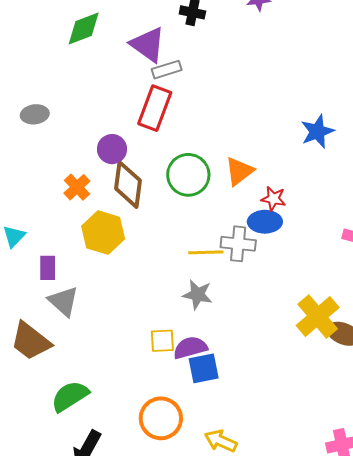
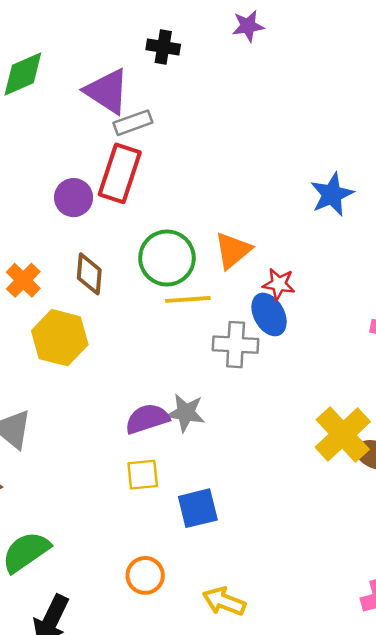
purple circle: (112, 149) -> (74, 198), moved
brown diamond: (128, 185) -> (89, 274), size x0.7
blue ellipse: (265, 222) -> (269, 314), turned 64
yellow line: (206, 252) -> (188, 299), moved
purple semicircle: (190, 348) -> (147, 419), moved
orange circle: (161, 418) -> (145, 575), size x0.7

